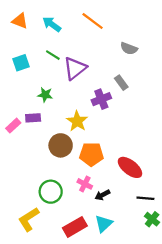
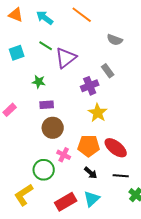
purple rectangle: (33, 118) -> (47, 105), moved
yellow star: (77, 121) -> (98, 113), moved
orange pentagon: (91, 154) -> (89, 146), moved
pink cross: (85, 184) -> (64, 155), moved
black arrow: (102, 195) -> (91, 173), turned -112
black line: (145, 198) -> (121, 176), moved

